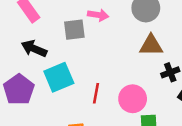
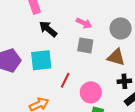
gray square: (74, 30) -> (85, 45), moved
black arrow: (34, 49) -> (48, 29), moved

